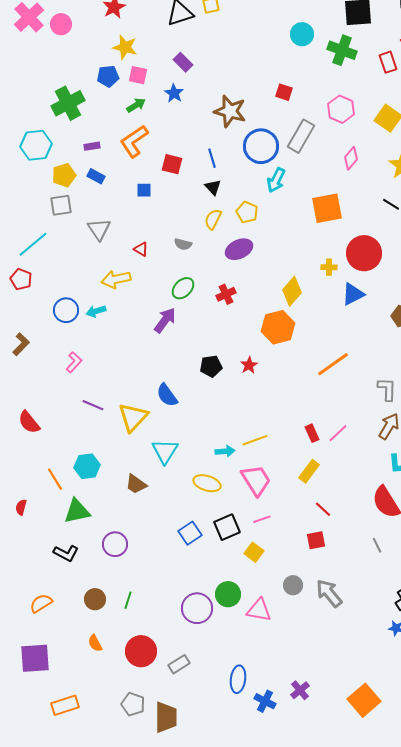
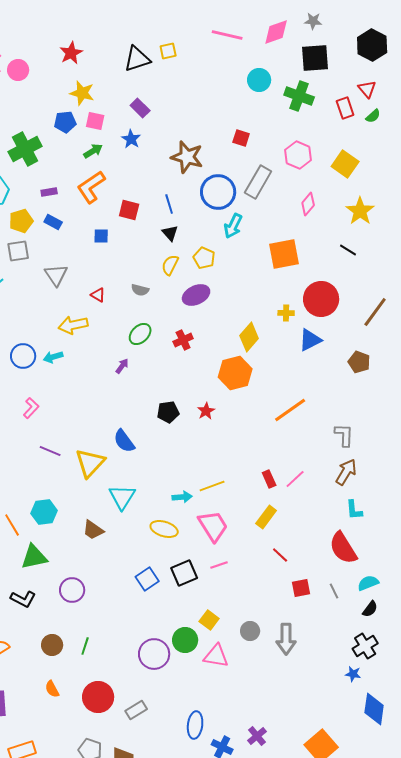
purple arrow: (165, 320) -> (122, 366), size x0.6
red square: (316, 540) -> (301, 588), moved
yellow square: (254, 552) -> (209, 620), moved
gray arrow: (329, 593) -> (286, 639), turned -140

